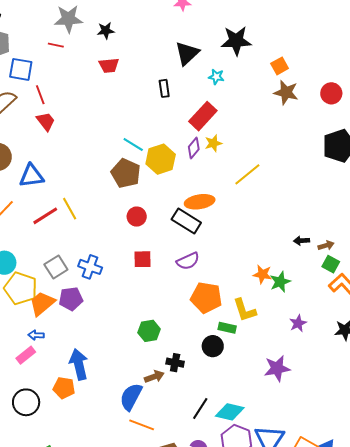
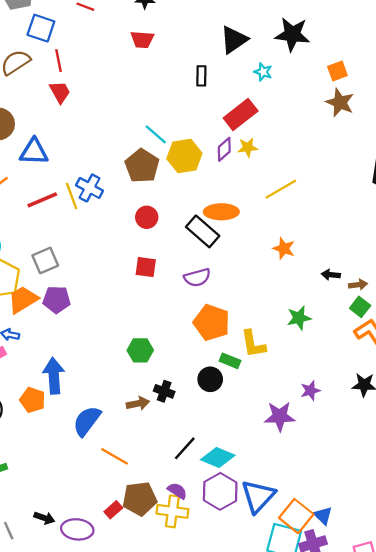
blue cross: (90, 267) -> (89, 188), moved
orange star: (262, 274) -> (284, 248), moved
purple star: (298, 323) -> (310, 391), moved
blue semicircle: (131, 397) -> (87, 421), moved

